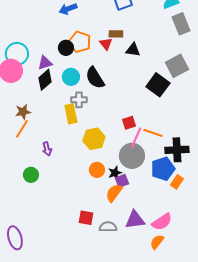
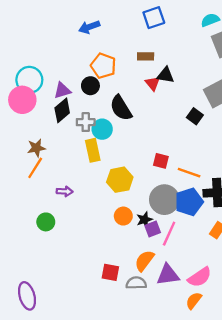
red triangle: (106, 44) -> (153, 83), moved
black circle: (66, 48) -> (90, 86), moved
cyan circle: (71, 77) -> (102, 129), moved
black square: (158, 85) -> (195, 116), size x0.6
gray cross: (79, 100) -> (86, 122), moved
red square: (129, 123) -> (161, 161), turned 32
pink line: (136, 138) -> (169, 234), moved
purple arrow: (47, 149) -> (65, 191), turned -72
blue pentagon: (163, 169) -> (189, 202), moved
orange semicircle: (114, 193) -> (144, 261), moved

